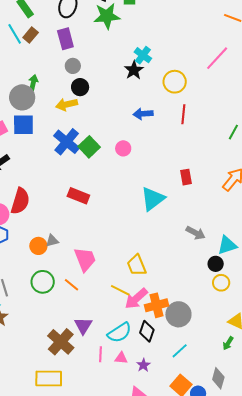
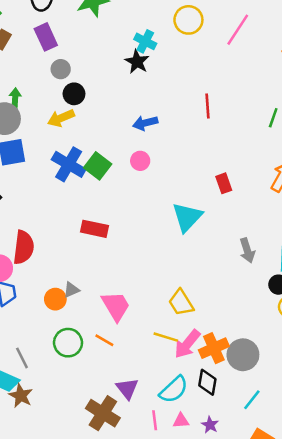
yellow circle: (175, 82) -> (188, 20), moved
blue arrow: (143, 114) -> (145, 123), moved
gray arrow: (196, 233) -> (247, 250), turned 54

